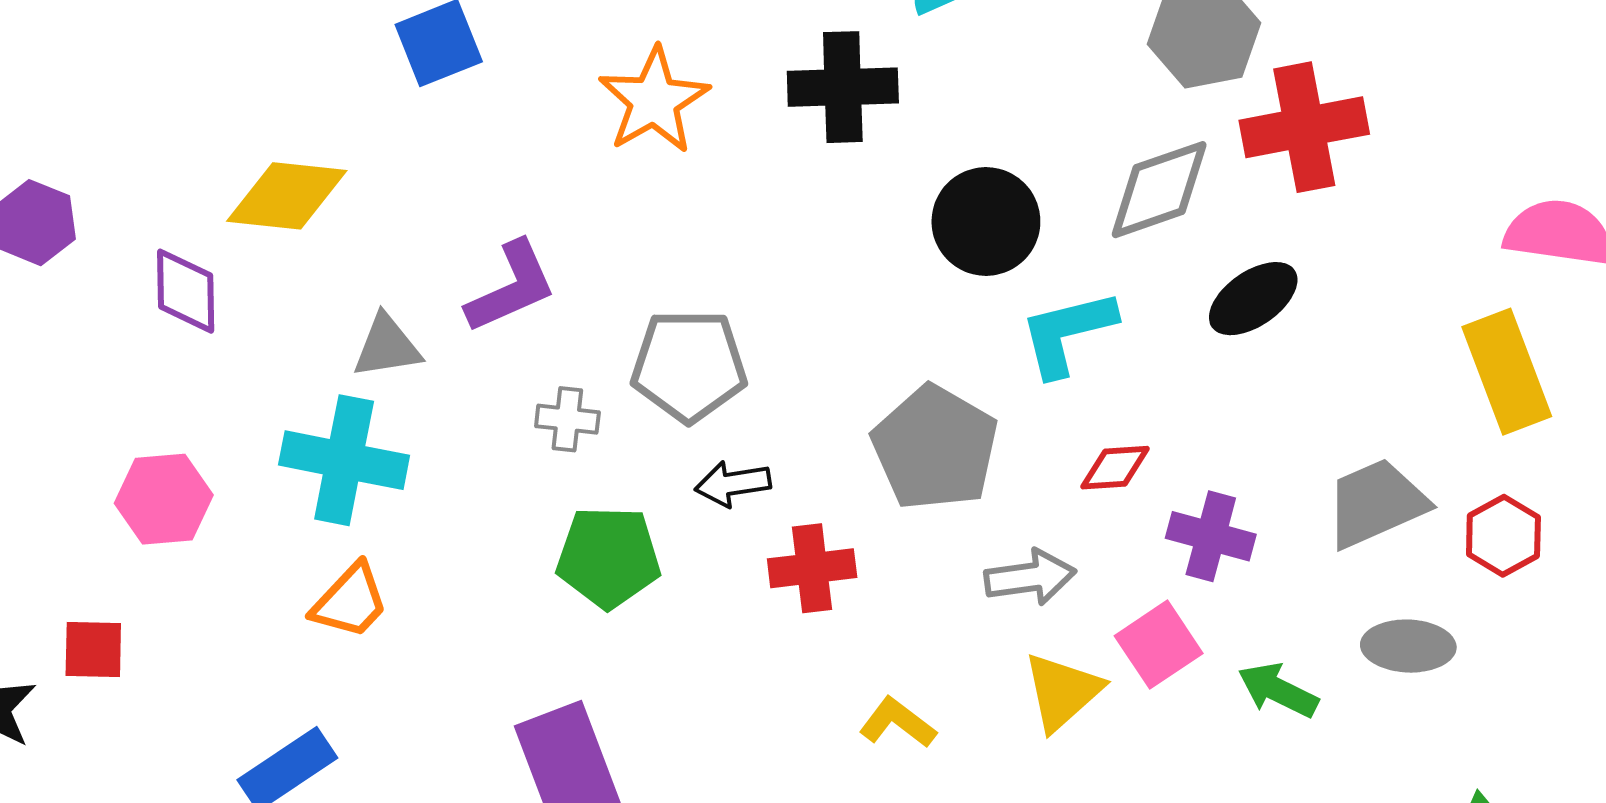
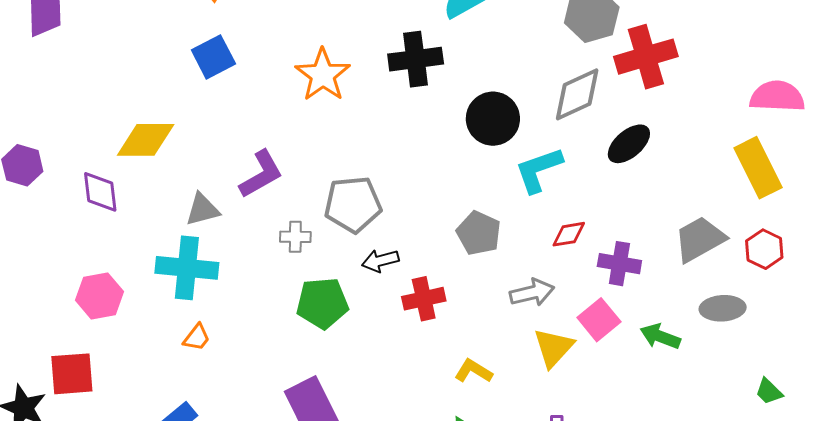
gray pentagon: (935, 448) -> (479, 233), size x0.7
orange trapezoid: (350, 601) -> (197, 337), size x0.7
red square: (93, 650) -> (72, 374), size x1.4

